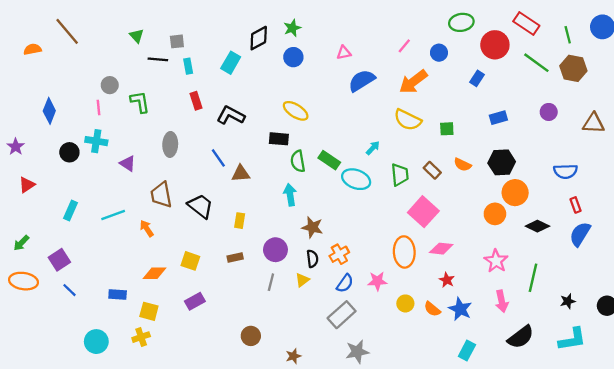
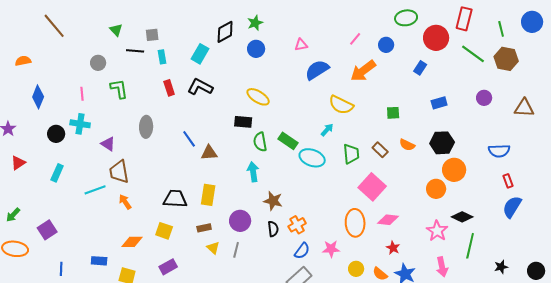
red rectangle: (526, 24) -> (464, 19), turned 70
orange semicircle: (32, 49) -> (23, 61), moved
gray circle: (110, 85) -> (98, 63), moved
black L-shape: (231, 115) -> (200, 87), moved
yellow semicircle: (408, 120) -> (341, 105), moved
brown trapezoid: (161, 195) -> (119, 172), moved
black trapezoid: (200, 206) -> (175, 199), moved, turned -35
cyan rectangle: (71, 211) -> (57, 173), moved
yellow rectangle: (240, 221) -> (208, 195), size x1.5
black diamond: (537, 226) -> (462, 217), moved
yellow triangle: (302, 280) -> (213, 248), moved, turned -40
blue line: (69, 290) -> (61, 269), moved, turned 48

